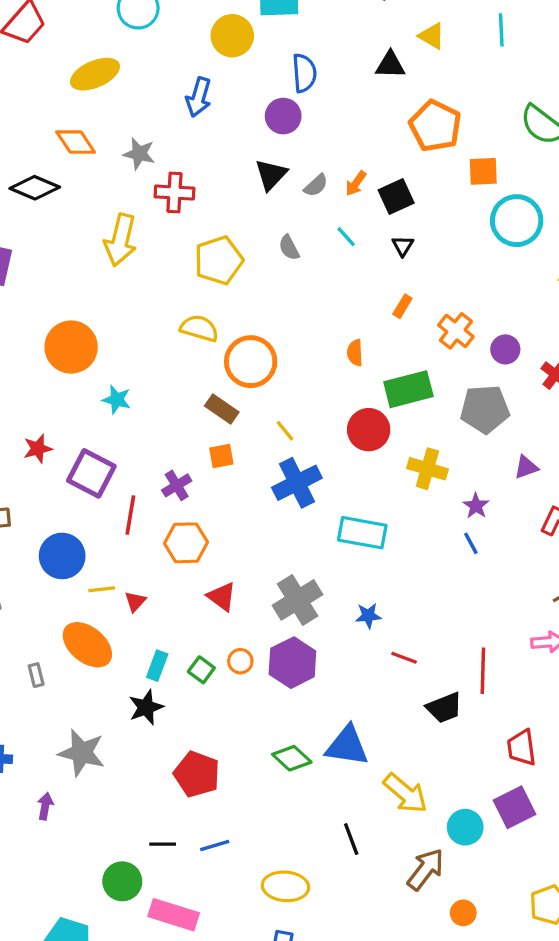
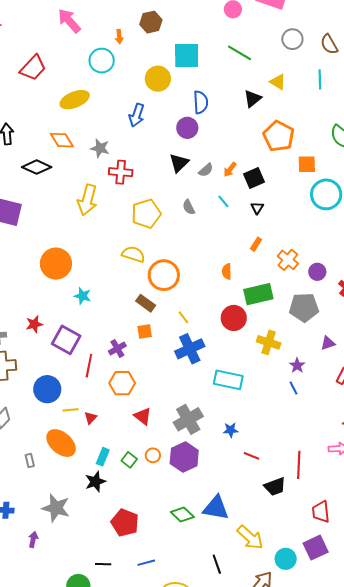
black triangle: (390, 65) -> (253, 99), turned -42
blue line: (215, 846) -> (146, 563), moved

